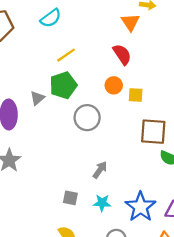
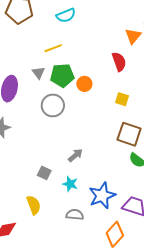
yellow line: (66, 55) -> (53, 48), moved
orange circle: (114, 85) -> (84, 84), moved
gray triangle: (37, 98) -> (38, 73), moved, turned -40
gray circle: (87, 118) -> (53, 105), moved

